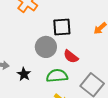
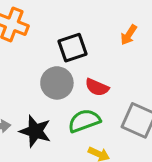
black star: (24, 74) -> (35, 131), size x1.5

